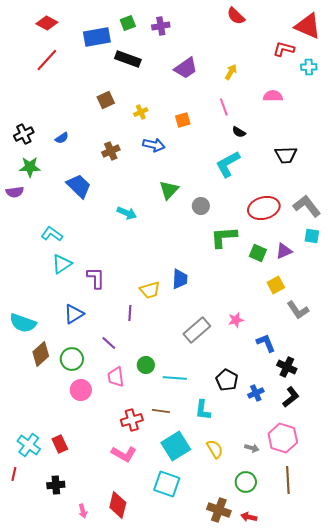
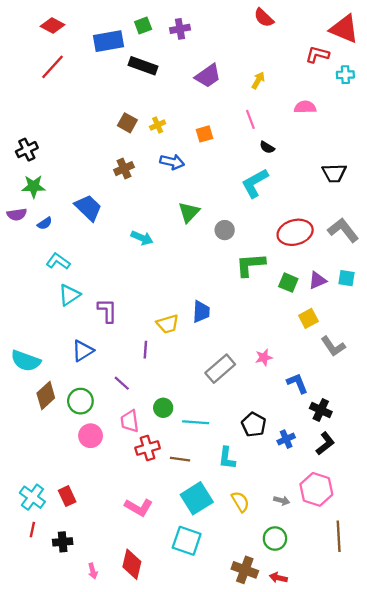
brown square: (106, 100) -> (127, 123), moved, turned -36
blue semicircle: (62, 138) -> (45, 223), moved
black trapezoid: (286, 155) -> (334, 173), moved
cyan square: (312, 236) -> (346, 278), moved
red cross: (132, 420) -> (148, 448), moved
red line: (14, 474) -> (32, 530), moved
brown line: (288, 480) -> (339, 536), moved

